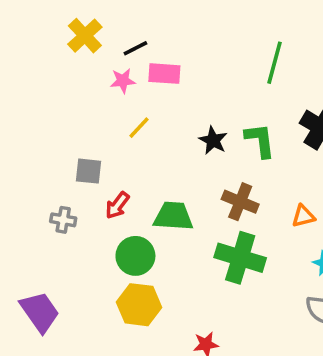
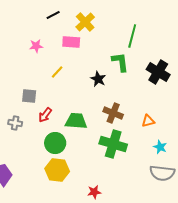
yellow cross: (85, 36) -> (85, 22), moved
black line: (135, 48) -> (53, 15), moved
pink star: (123, 81) -> (36, 46), moved
green L-shape: (260, 140) -> (120, 62), moved

